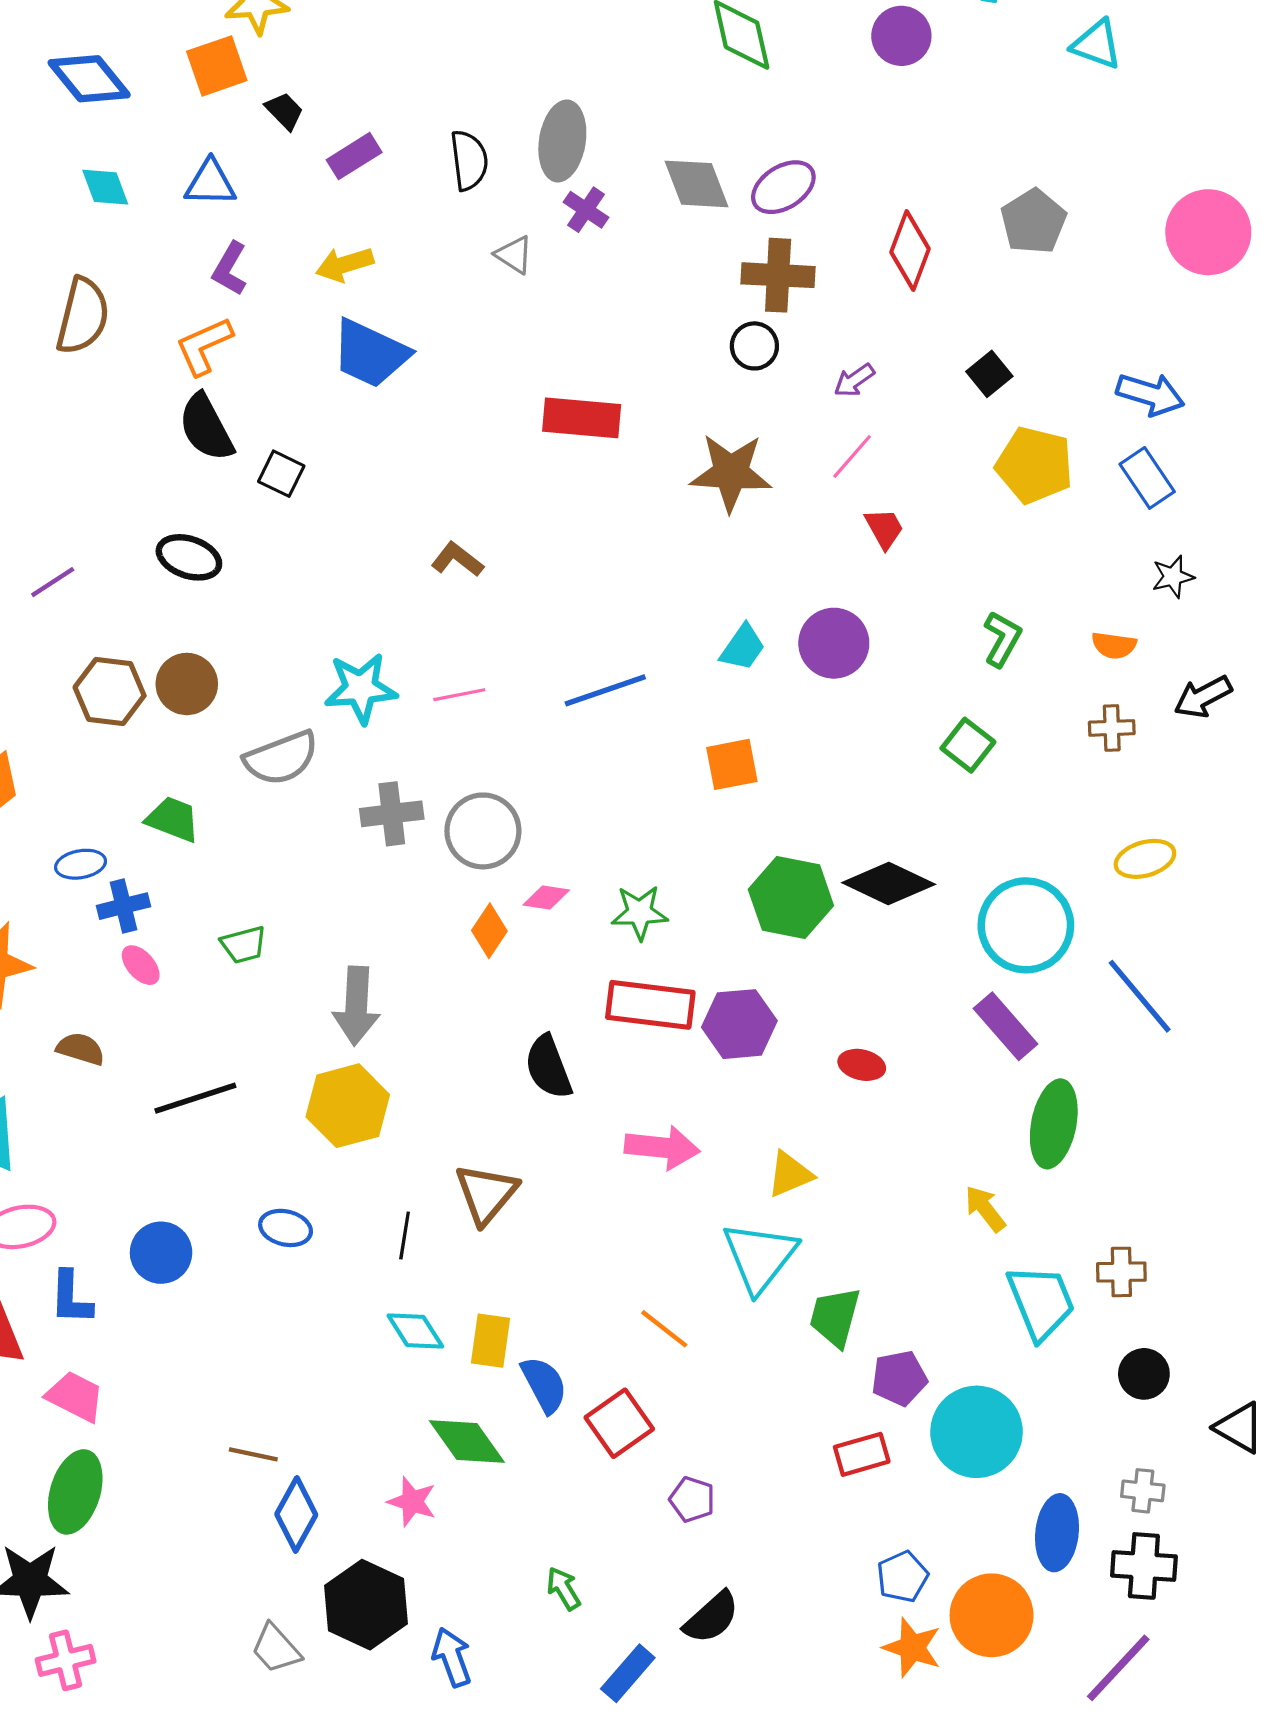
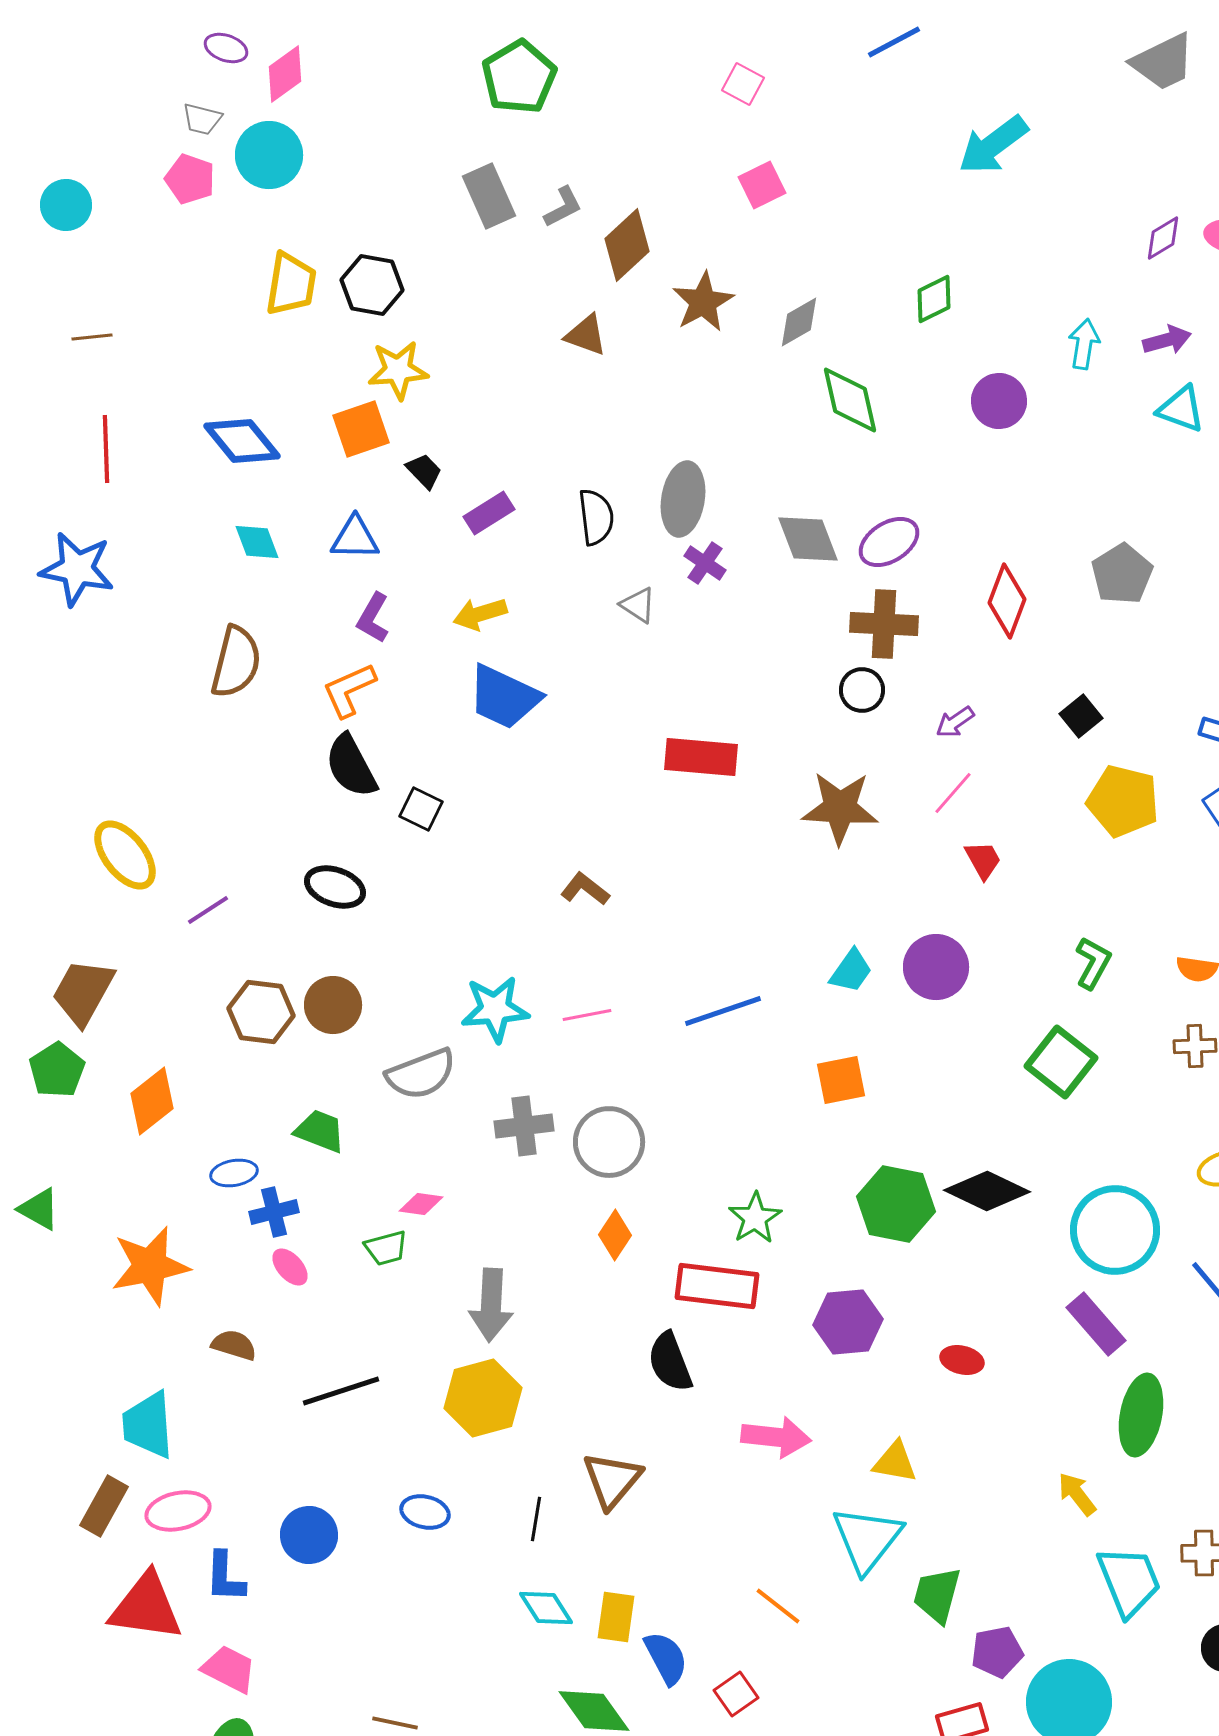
green square: (968, 745) -> (1061, 1062), size x1.4
pink diamond: (546, 897) -> (421, 1204), moved
green star: (640, 913) -> (755, 1218), turned -30
red rectangle: (650, 1005) -> (717, 1286), moved
yellow triangle: (790, 1174) -> (895, 1462), turned 33
red square: (619, 1423) -> (736, 1694), size x0.7

